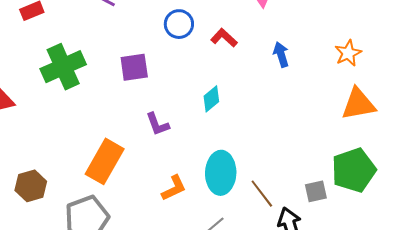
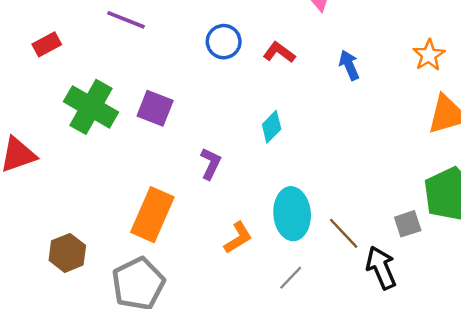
green cross: (63, 67) -> (91, 107), turned -30
purple square: (134, 67) -> (155, 108), moved, turned 36
purple L-shape: (157, 124) -> (211, 164), turned -128

